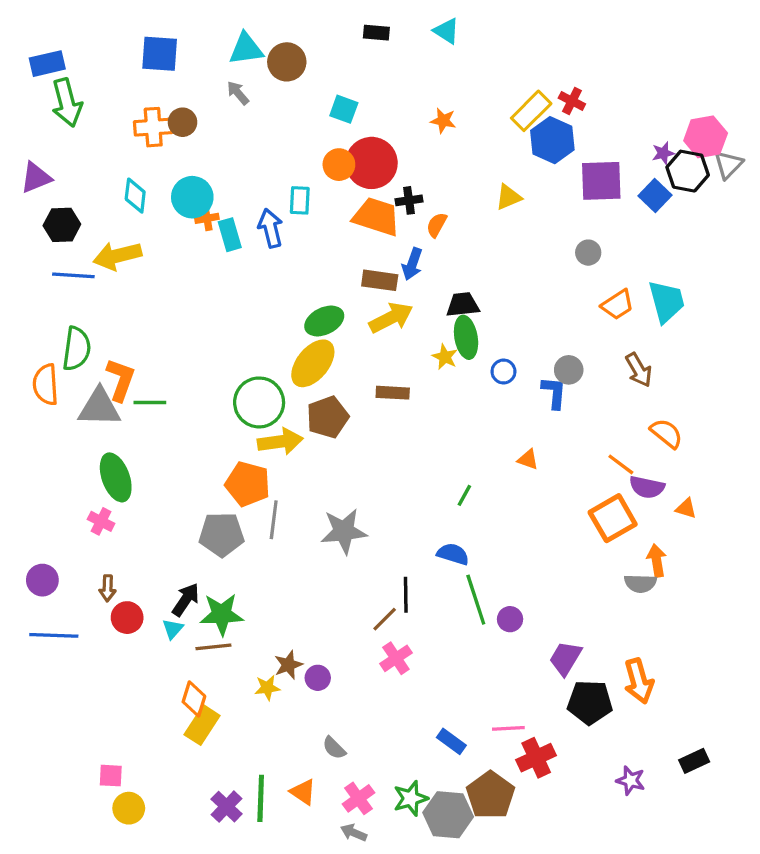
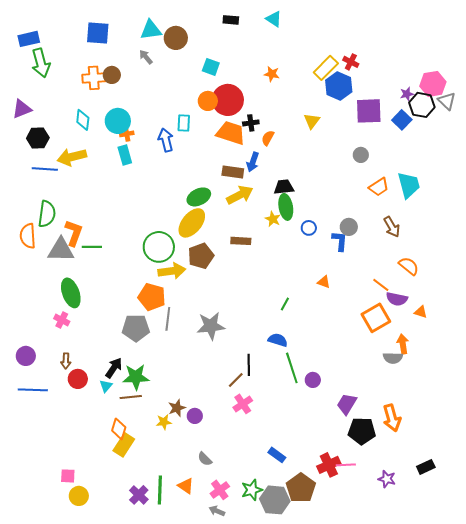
gray triangle: (728, 165) -> (447, 101), turned -30
yellow triangle: (508, 197) -> (312, 121), turned -30
cyan rectangle: (230, 235) -> (125, 155), moved
pink line: (508, 728) -> (346, 465), moved

